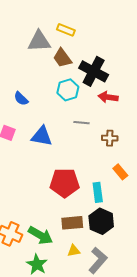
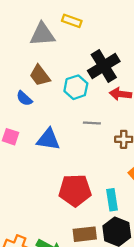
brown trapezoid: (62, 58) -> (40, 76), moved
black cross: (94, 71) -> (104, 66), turned 32

